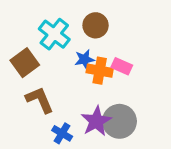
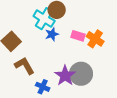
cyan cross: (54, 34) -> (44, 19), moved
orange cross: (100, 71) -> (95, 39), moved, turned 30

